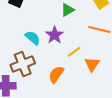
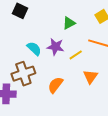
purple star: (55, 35) -> (55, 47), turned -30
yellow line: (74, 52) -> (76, 55), moved

